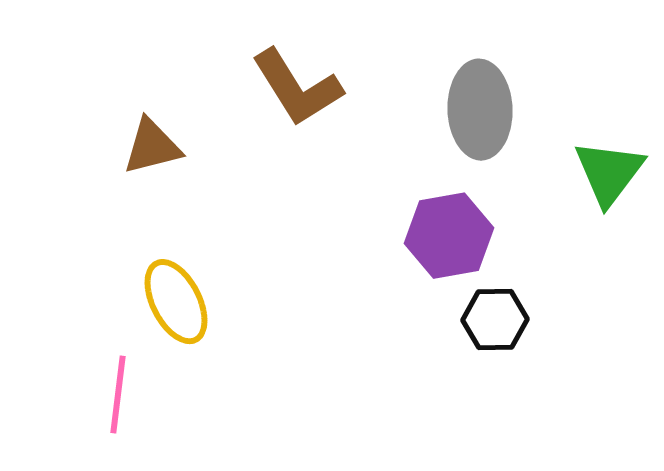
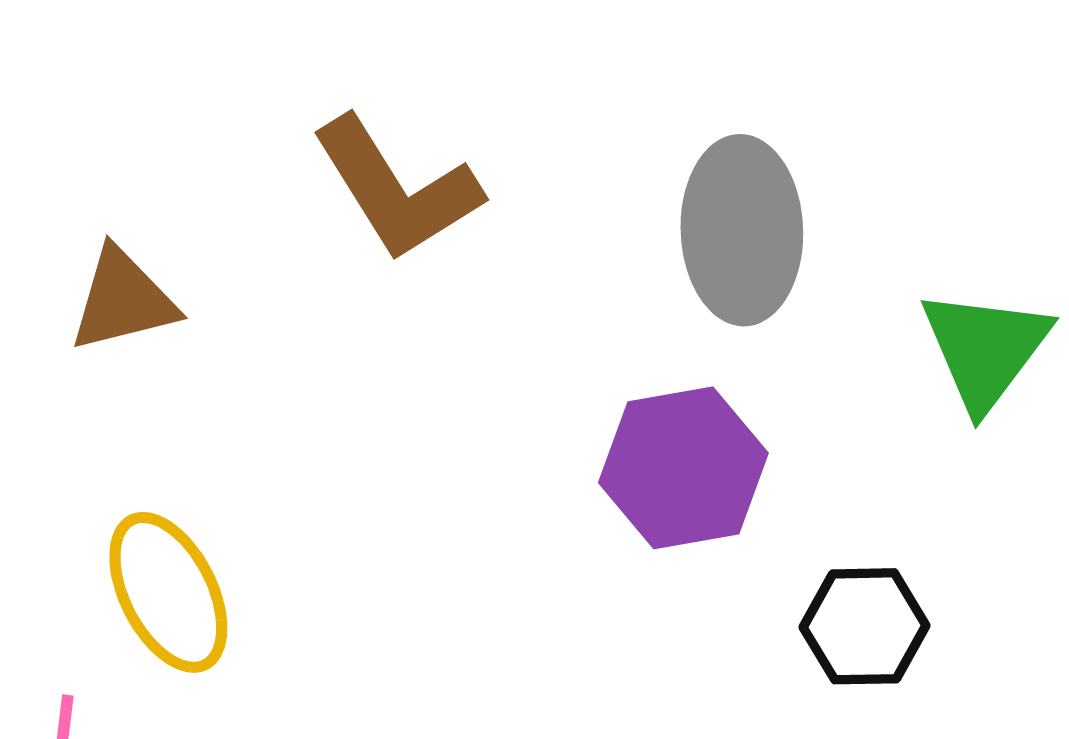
black hexagon: (495, 320) -> (865, 626), moved

